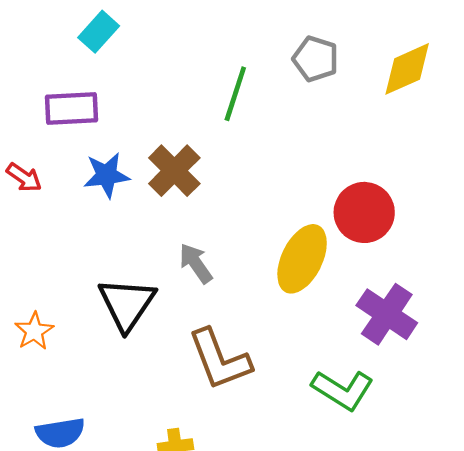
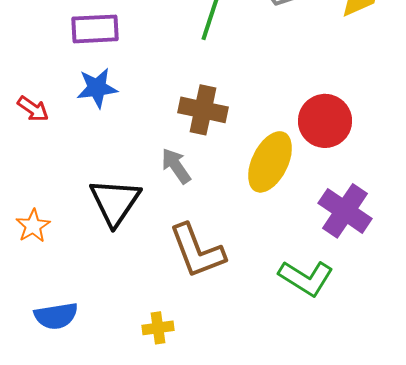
purple rectangle: (71, 109) -> (95, 29), moved
brown cross: (174, 171) -> (203, 110), moved, turned -33
red arrow: (24, 177) -> (33, 109), moved

